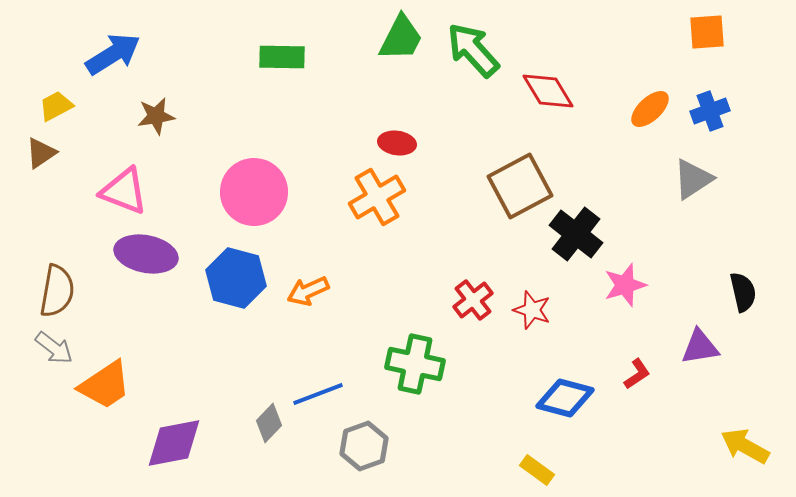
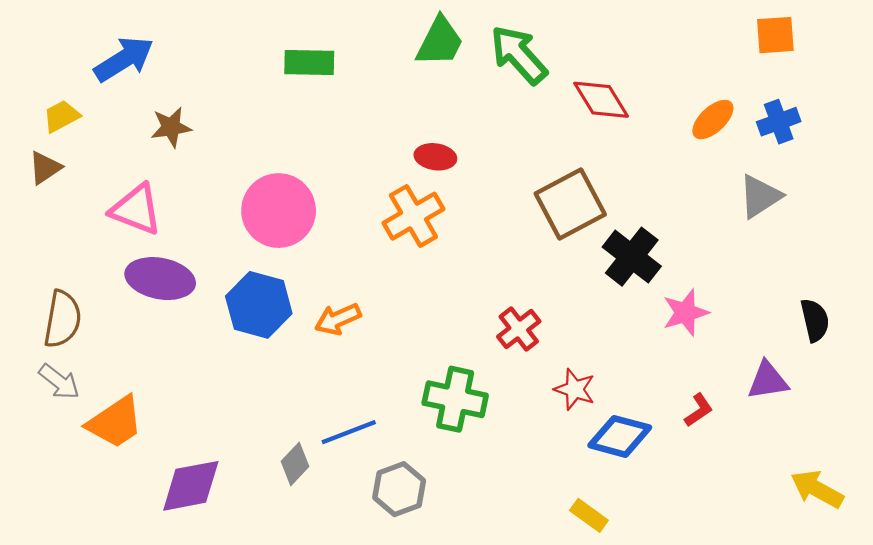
red star: (532, 310) -> (575, 389), moved

